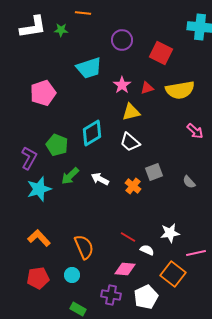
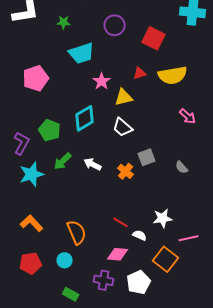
green star: (61, 30) -> (64, 22), moved
pink star: (122, 85) -> (102, 81), moved

